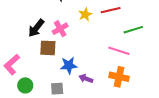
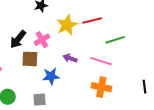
yellow star: (85, 14) -> (67, 25), size x1.5
purple arrow: (86, 79) -> (70, 58), moved

